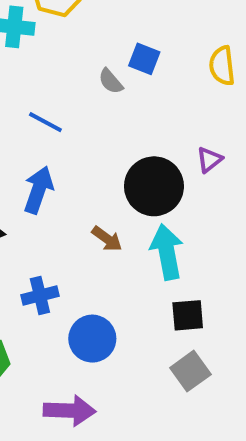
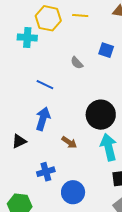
blue square: (144, 59) -> (106, 50), moved
brown arrow: (107, 239) -> (69, 142), moved

